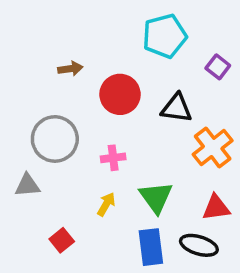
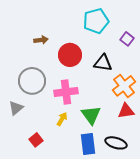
pink cross: (113, 158) -> (66, 92), size x1.6
gray triangle: (27, 185) -> (16, 108), turned -35
red triangle: (216, 208) -> (126, 111), moved

